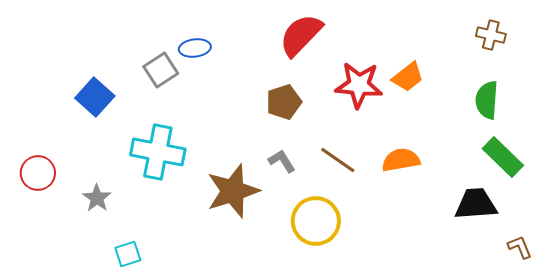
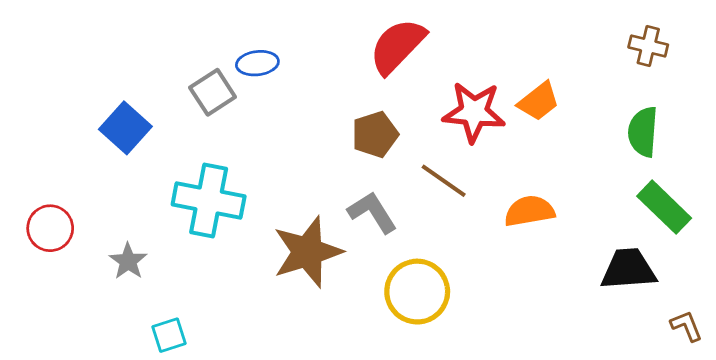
brown line: (338, 160) -> (444, 181), moved
gray L-shape: (282, 161) -> (372, 212), size x1.4

